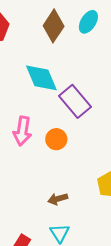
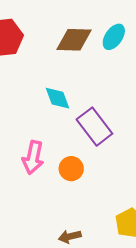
brown diamond: (54, 26) -> (74, 40), turned 56
cyan diamond: (41, 78) -> (57, 98), size x0.7

